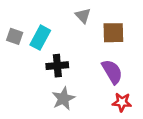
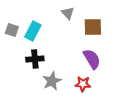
black cross: (57, 66) -> (35, 59), moved
red star: (122, 102) -> (83, 84), moved

